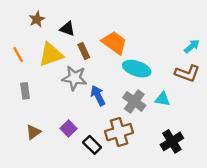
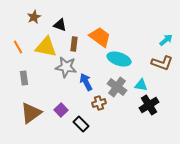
brown rectangle: (84, 51) -> (74, 44), turned 32
yellow triangle: (51, 55) -> (46, 47), turned 30
brown triangle: (33, 132) -> (31, 113), size x1.6
brown cross: (119, 132) -> (99, 103), moved, size x0.6
black cross: (172, 141) -> (149, 105), moved

